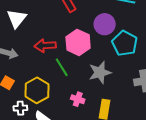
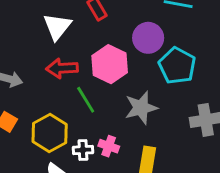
white triangle: (17, 19) -> (57, 27), moved
white cross: (20, 108) -> (83, 150), moved

